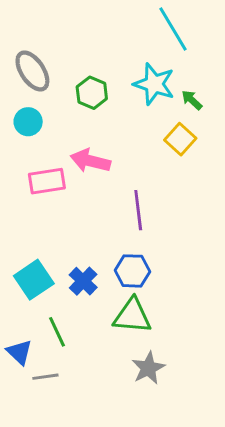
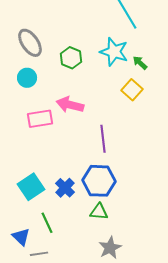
blue hexagon: (132, 271) -> (99, 181), size x1.4
green triangle: (132, 316) -> (99, 212), size x0.7

